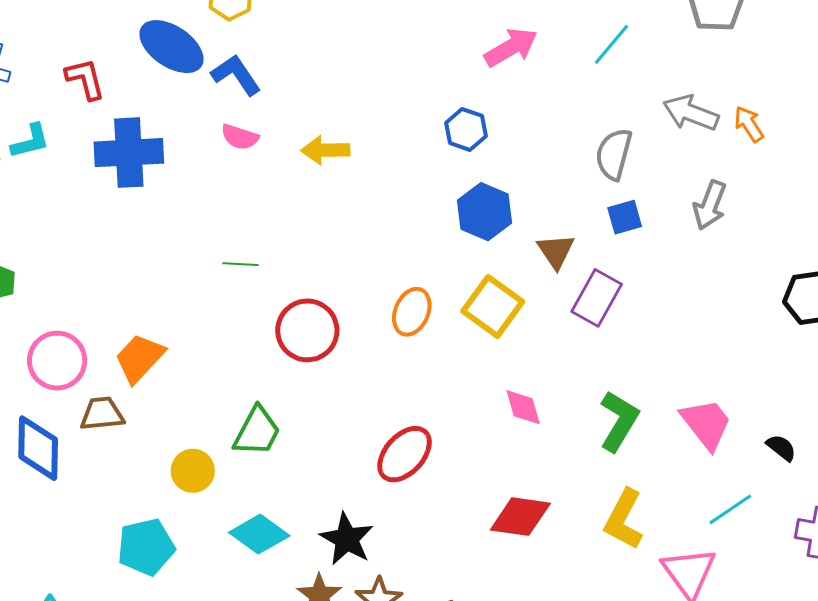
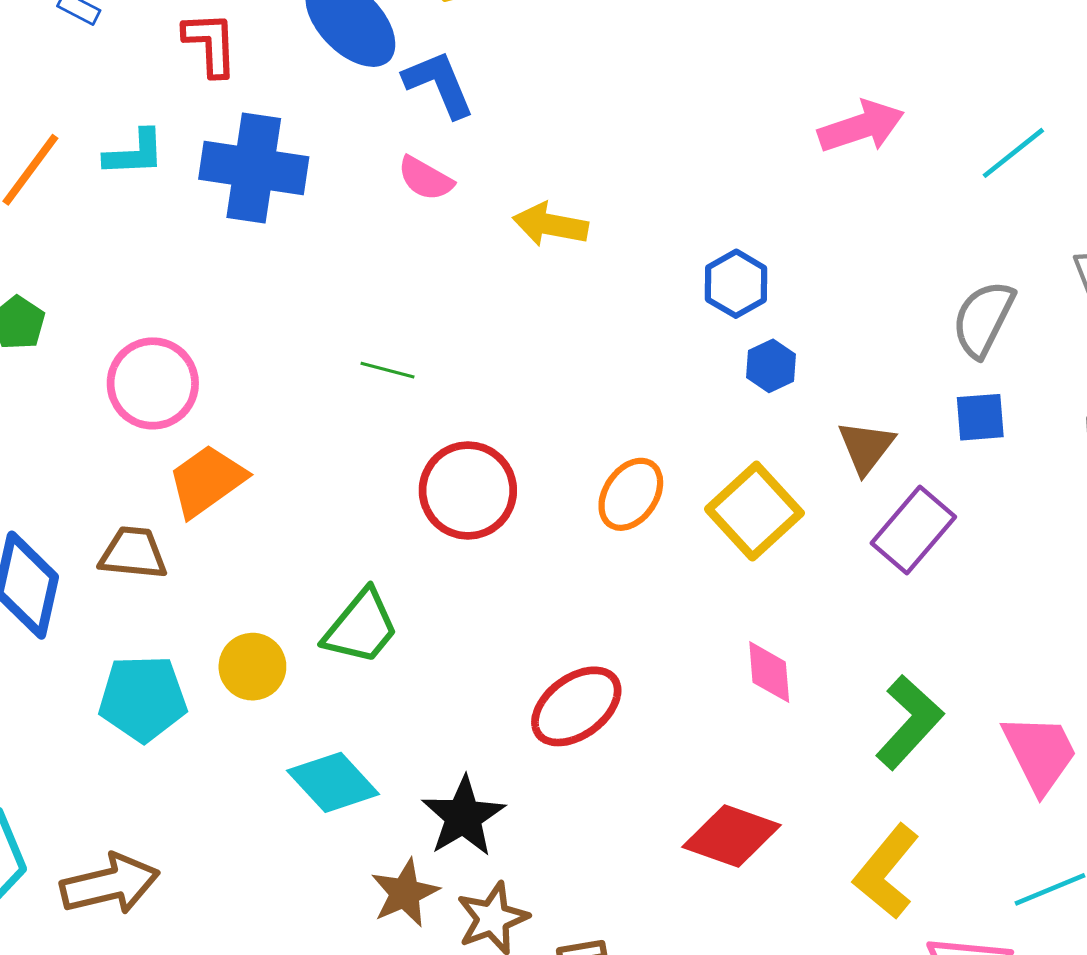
blue hexagon: (466, 129) -> (736, 284), moved
cyan L-shape: (30, 141) -> (135, 153), moved
blue hexagon: (485, 212) -> (771, 366), size x0.6
pink circle: (57, 361) -> (153, 383), moved
cyan pentagon: (146, 547) -> (143, 698), moved

